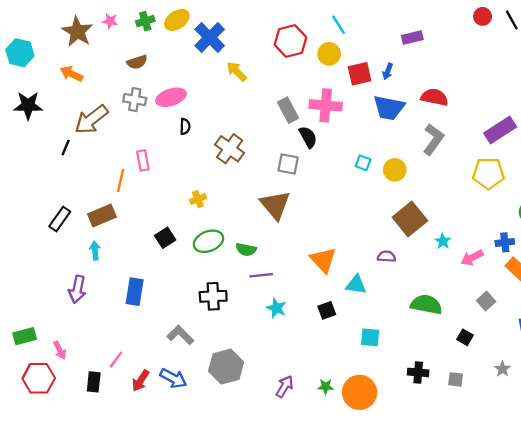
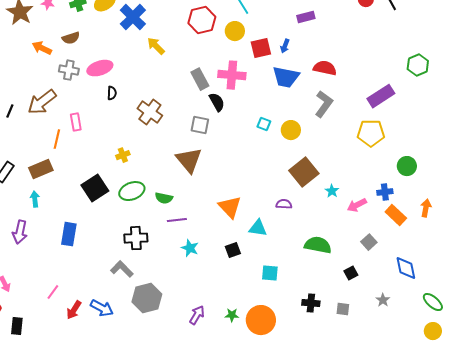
orange arrow: (71, 74) -> (42, 48), moved
brown arrow: (91, 119) -> (42, 102), moved
black square: (165, 238) -> (95, 188), size x1.5
gray L-shape: (180, 335) -> (122, 269), moved
black square: (465, 337) -> (351, 273), turned 32
black rectangle: (94, 382) -> (17, 326), moved

